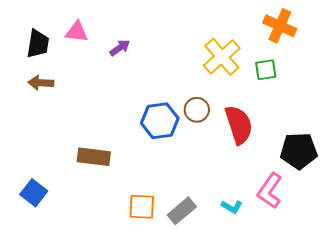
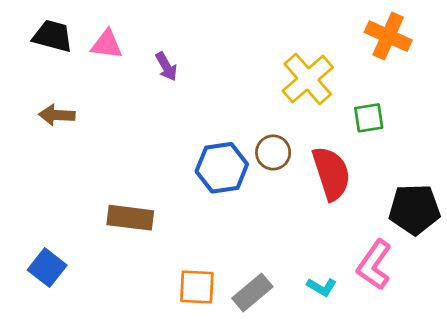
black trapezoid: (38, 44) -> (53, 36), moved, turned -84
purple arrow: (120, 48) -> (166, 67), turned 95
green square: (266, 70) -> (369, 118), moved

